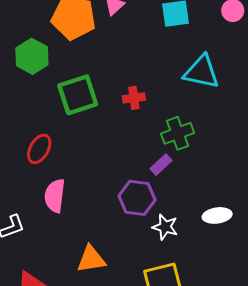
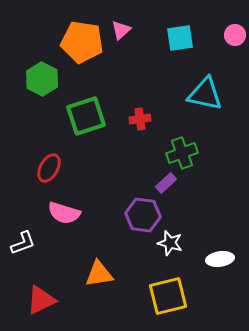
pink semicircle: (55, 196) -> (64, 213), turned -80
white ellipse: (217, 215) -> (220, 259), moved

